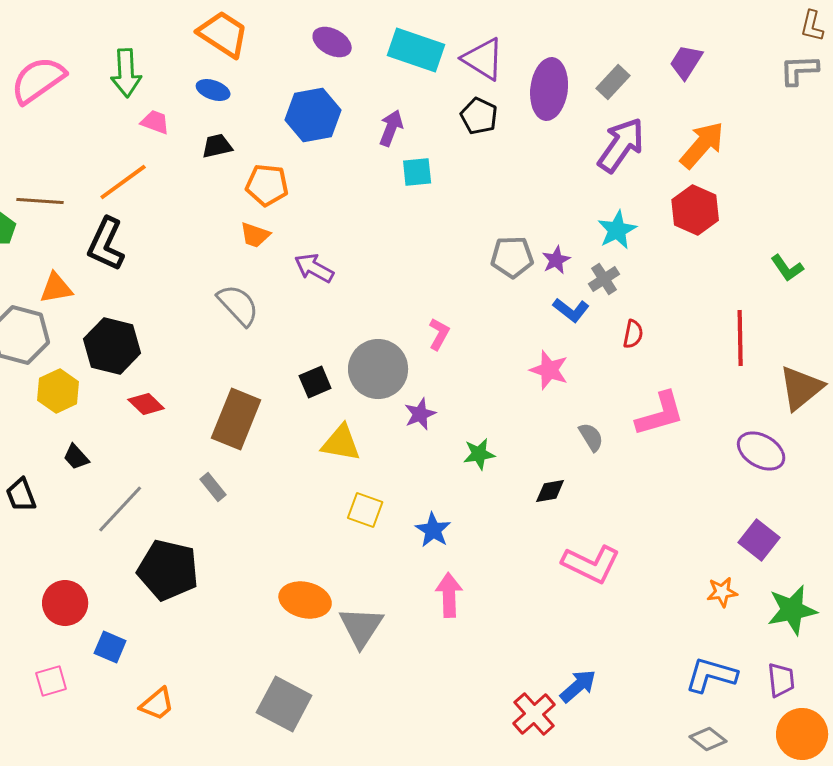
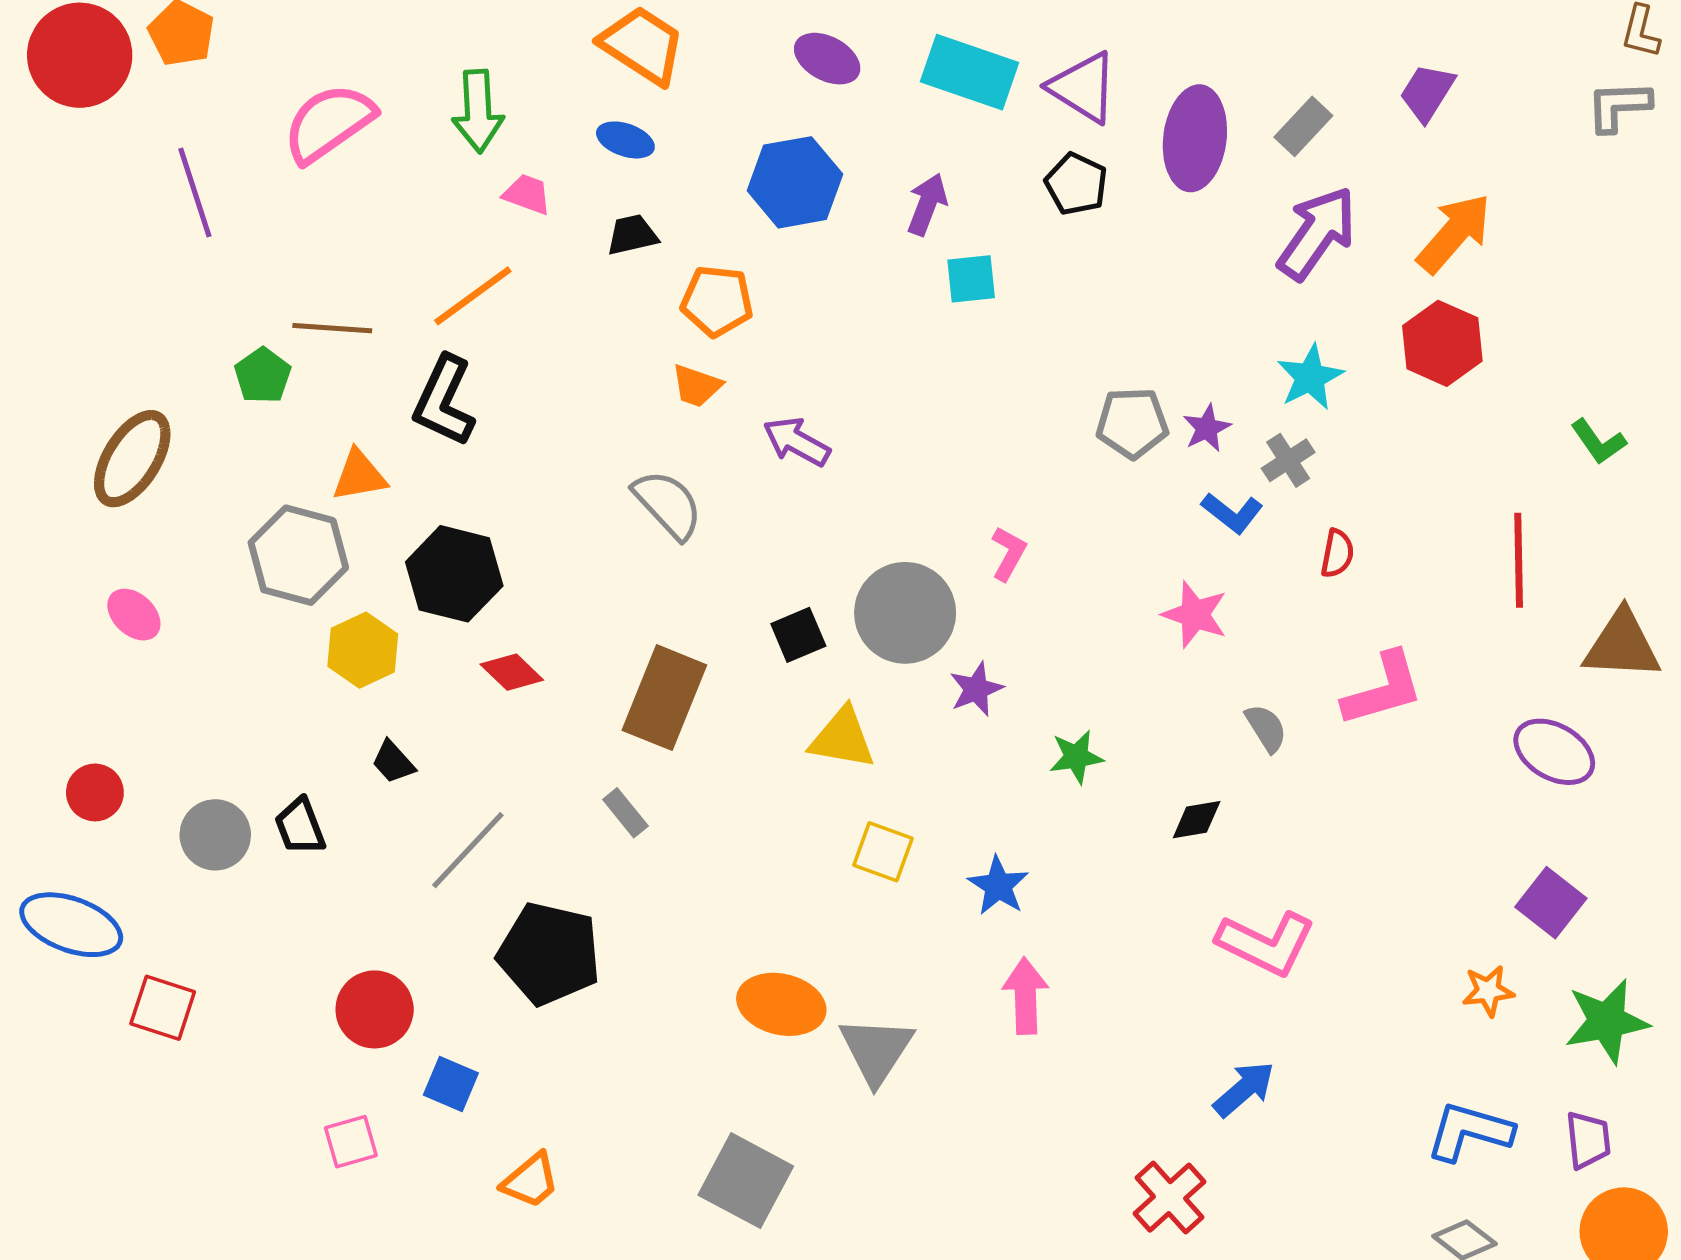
brown triangle: (801, 388) -> (1622, 645), turned 42
blue arrow: (578, 686) -> (1244, 1089), moved

